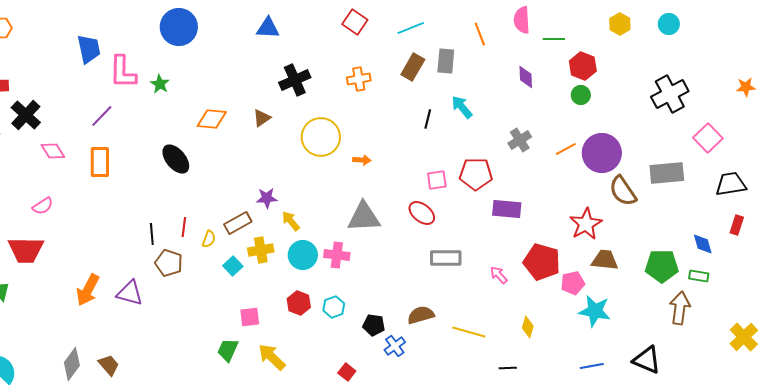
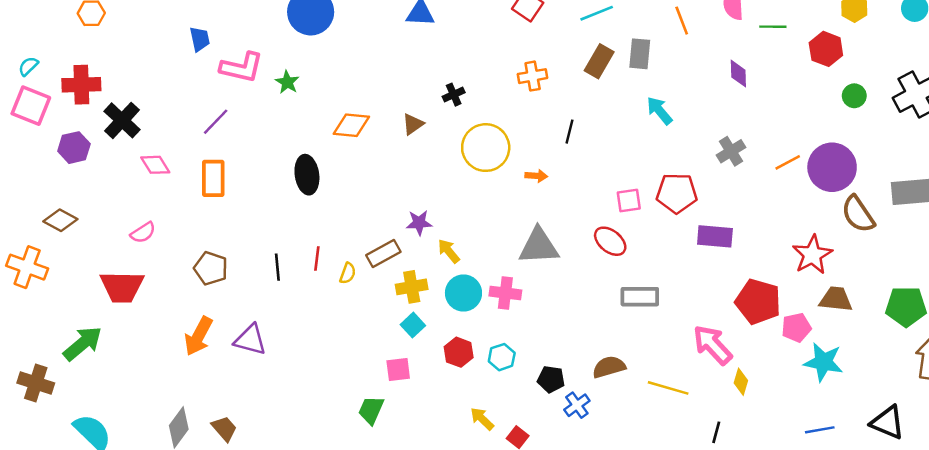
blue trapezoid: (89, 49) -> (200, 39), size x0.7
red hexagon: (583, 66) -> (826, 49), moved
pink L-shape: (123, 72) -> (242, 67), turned -78
black cross: (295, 80) -> (454, 95), moved, size x0.6
green circle: (581, 95) -> (854, 96), moved
black line: (428, 119) -> (570, 132), moved
black ellipse: (176, 159) -> (307, 175), turned 32
brown pentagon: (169, 263) -> (211, 268), moved
cyan square: (233, 266) -> (413, 325), moved
pink arrow: (499, 275) -> (712, 345), moved, size x1.8
yellow arrow: (272, 357) -> (482, 419), moved, size x0.7
black line: (508, 368) -> (716, 432), turned -72

